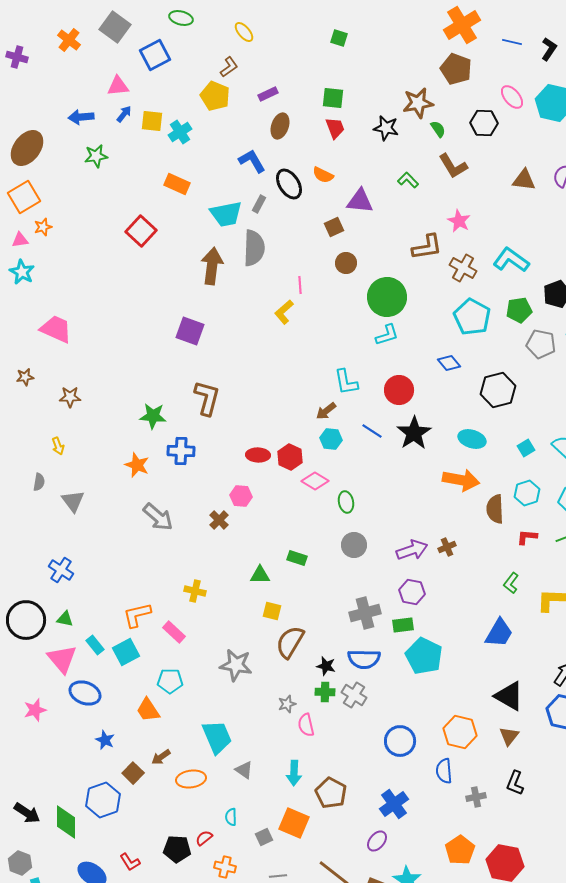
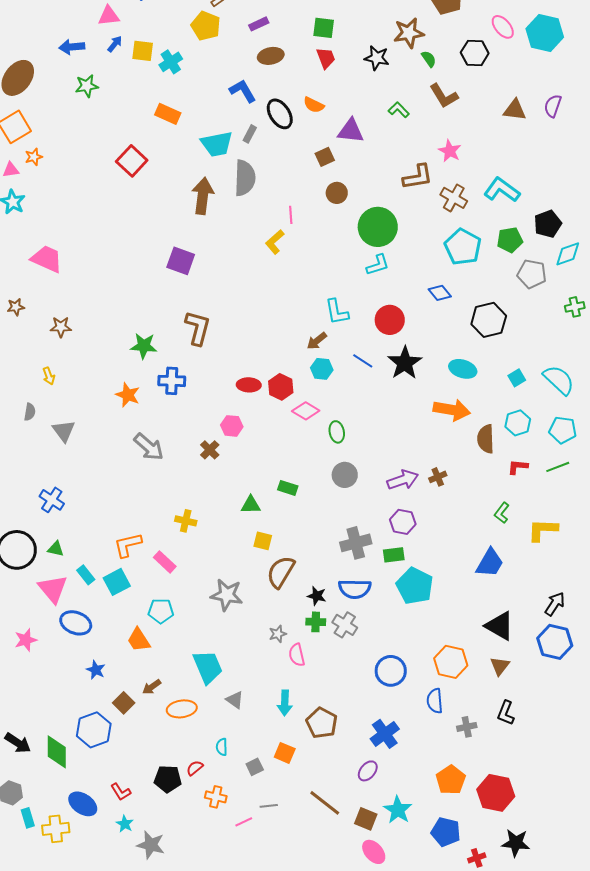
brown ellipse: (280, 126) -> (271, 56), turned 60
orange square: (294, 823) -> (285, 753), size x0.7

